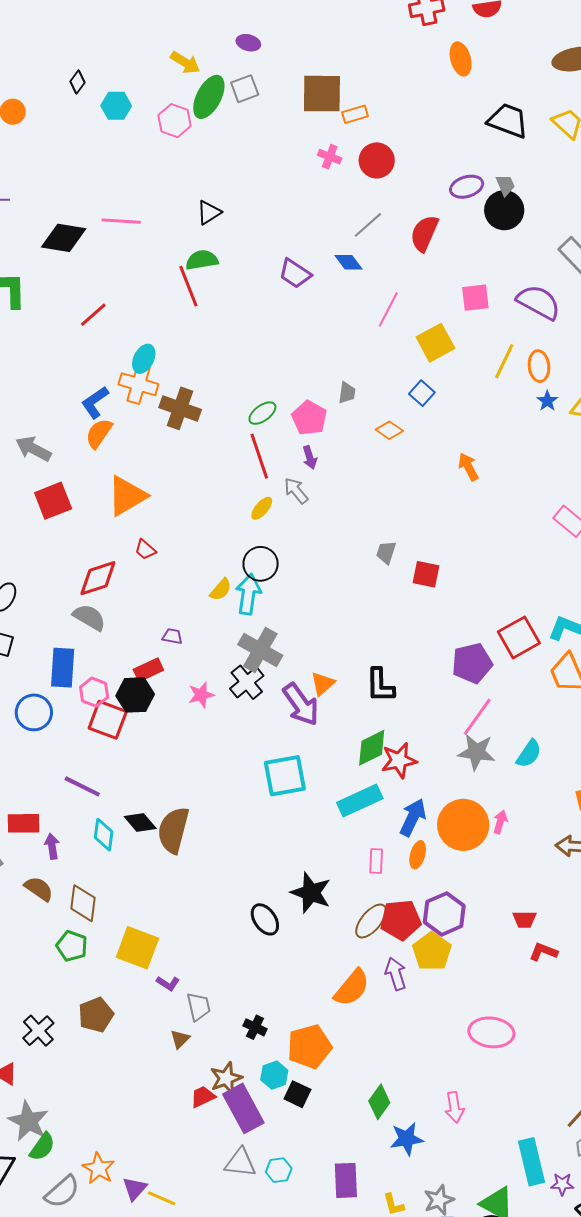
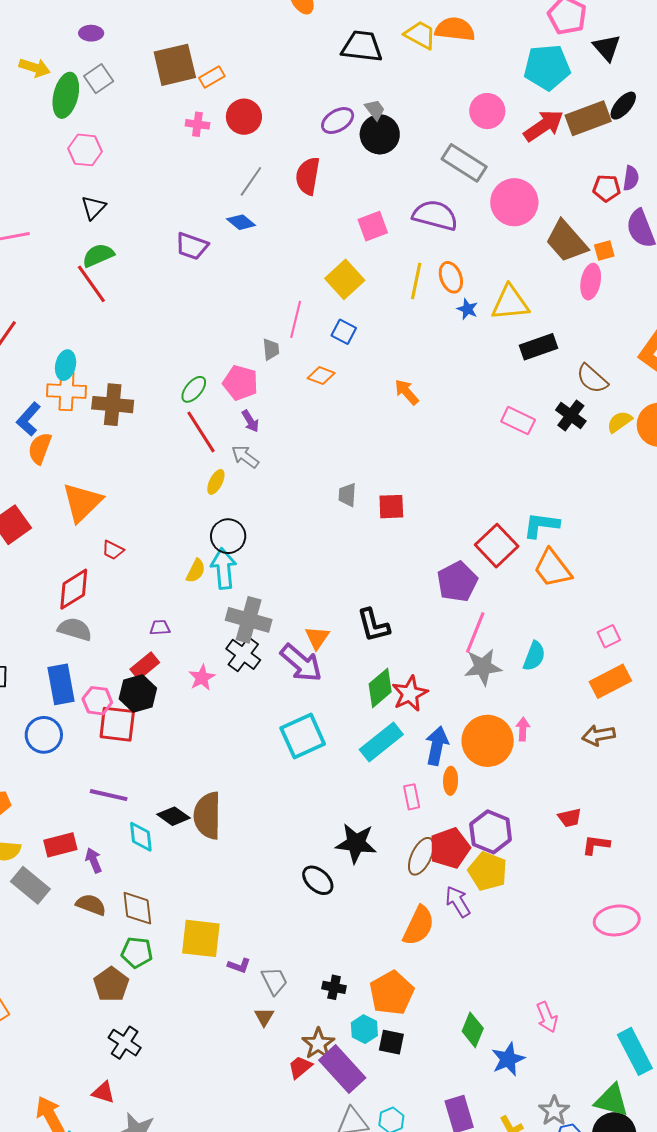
pink hexagon: (174, 121) -> (85, 150), moved
pink line: (388, 309) -> (296, 319), moved
brown pentagon: (96, 1015) -> (111, 984), moved
pink ellipse: (491, 1032) -> (617, 920), moved

